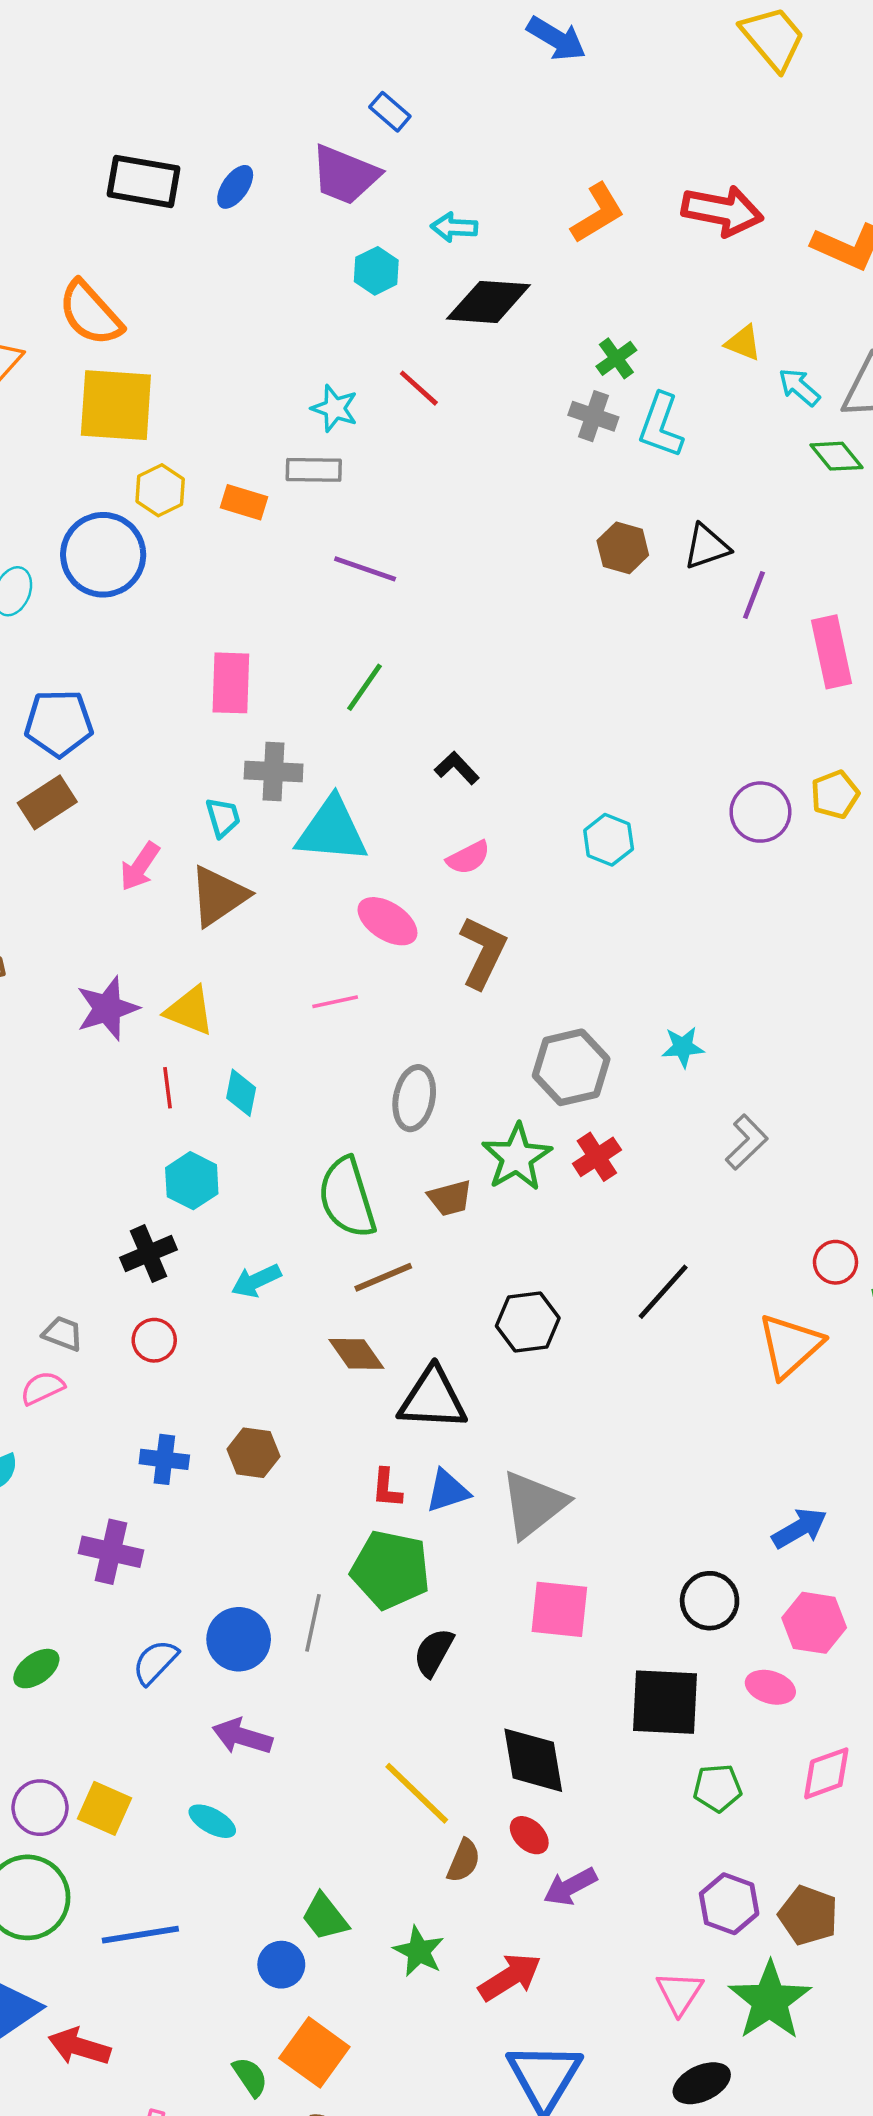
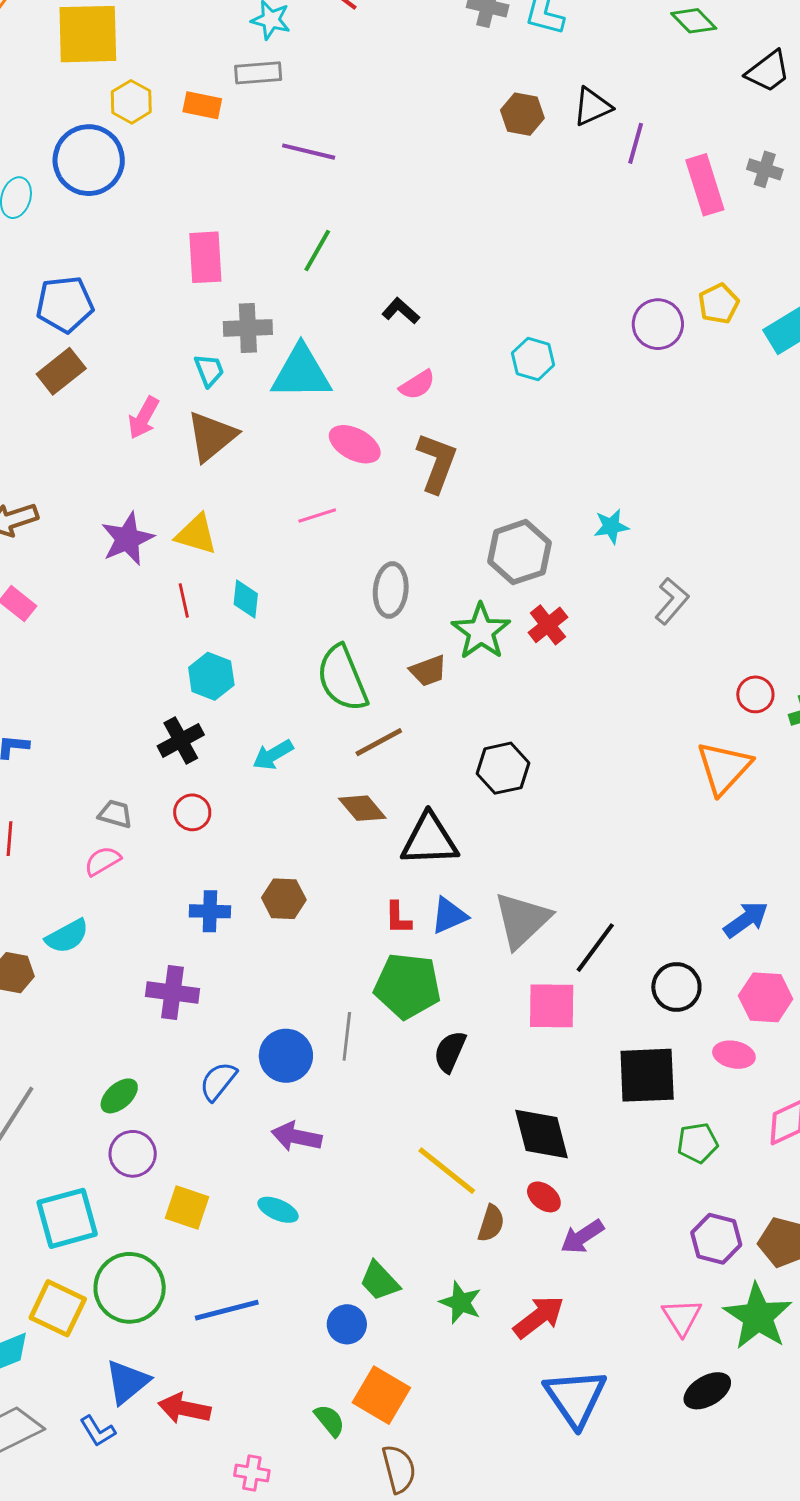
black line: (663, 1292) -> (595, 948), moved
purple circle: (40, 1808) -> (133, 1154), moved

